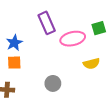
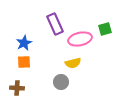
yellow semicircle: (91, 64) -> (73, 63), moved

